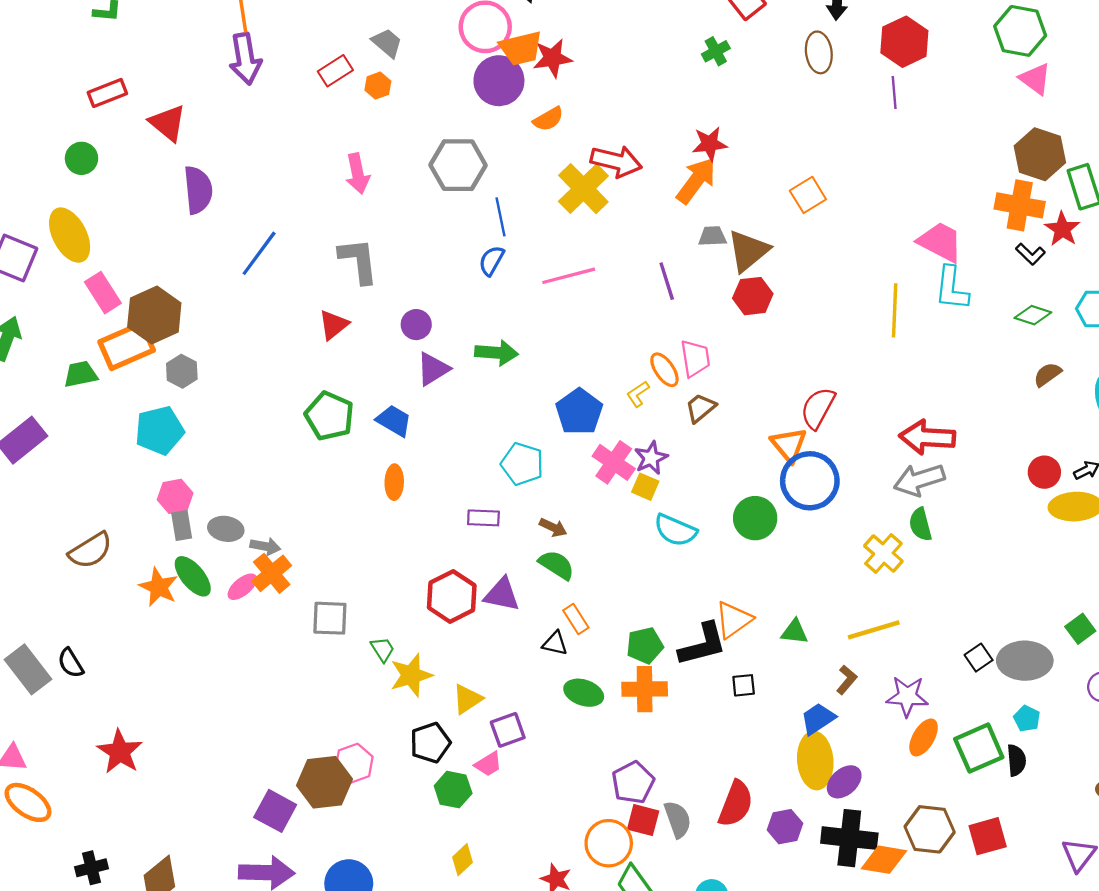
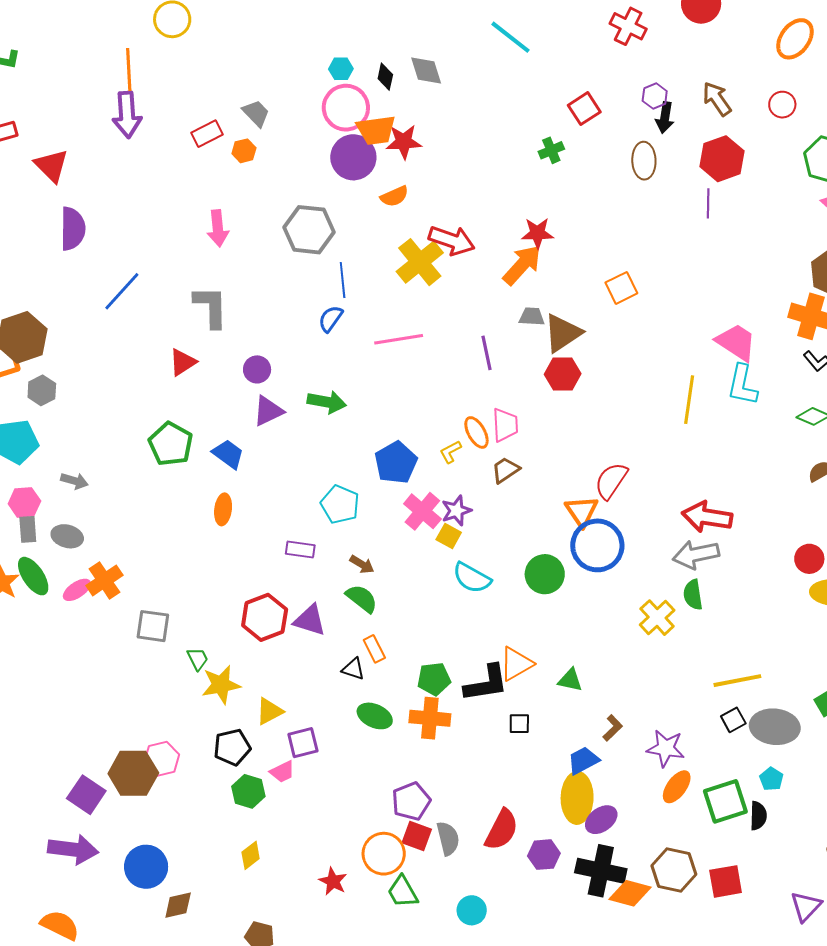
gray arrow: (265, 546) -> (74, 481), moved
yellow line: (874, 630) -> (737, 681), moved

